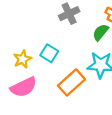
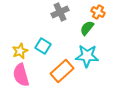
pink semicircle: (24, 87) -> (21, 75), turned 100

